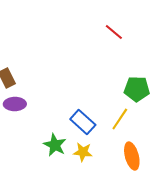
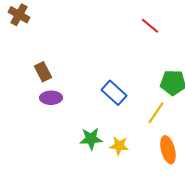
blue rectangle: (83, 122) -> (114, 93), moved
green star: (55, 145) -> (91, 139), turned -30

